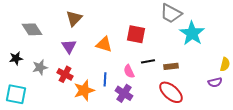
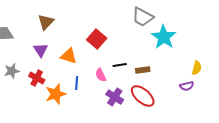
red square: (136, 34) -> (97, 39), moved, turned 30
orange triangle: (104, 44) -> (69, 56), moved
purple cross: (124, 93) -> (115, 97), moved

